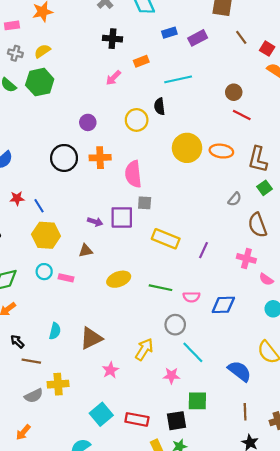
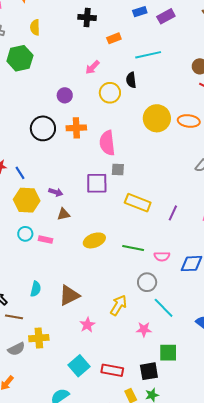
yellow semicircle: (42, 51) -> (35, 27), moved, turned -56
pink arrow: (113, 78) -> (92, 67), moved
purple arrow: (95, 222) -> (56, 192), moved

